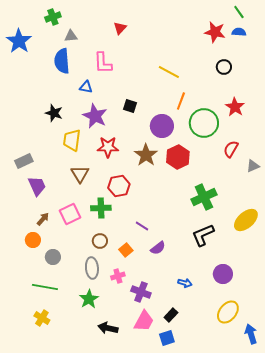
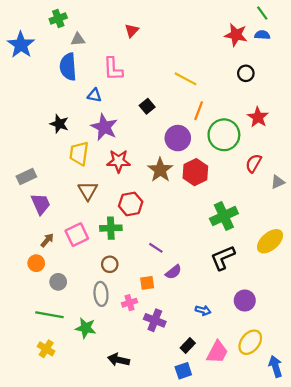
black square: (130, 106) -> (147, 106), moved, turned 32
orange square: (126, 250) -> (147, 283), moved, turned 32
green star: (89, 299) -> (86, 328), moved, turned -30
pink trapezoid: (144, 321) -> (217, 352), moved

